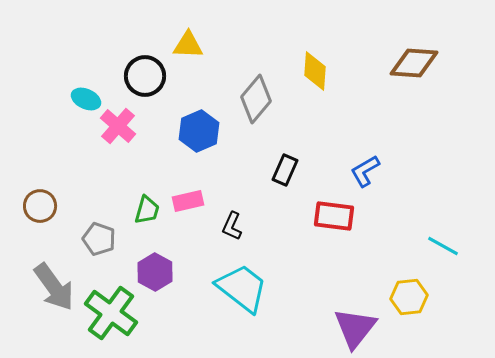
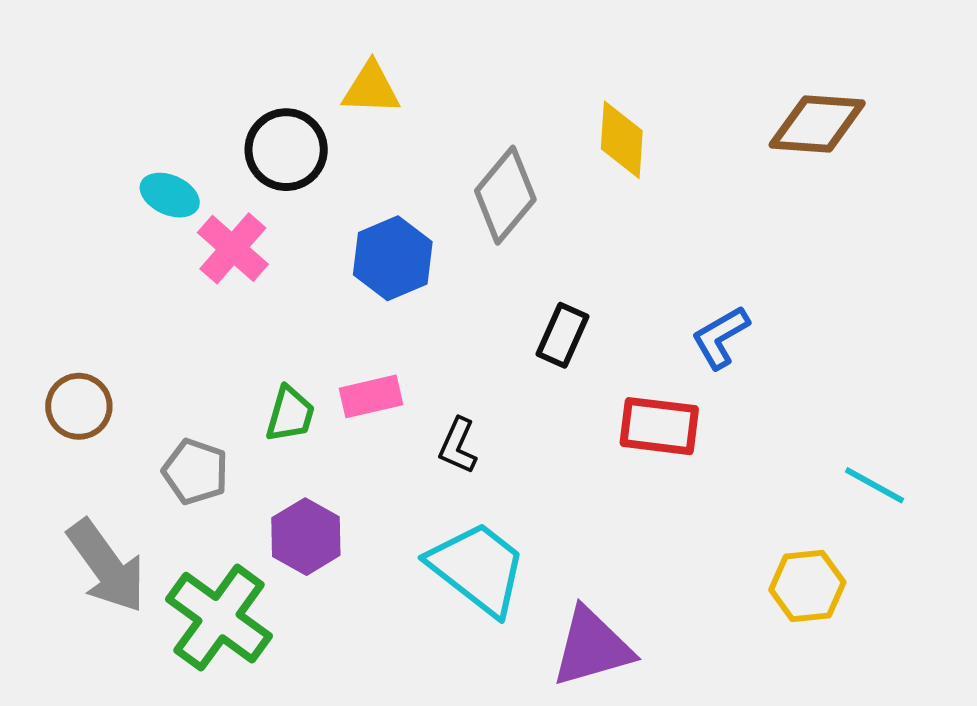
purple triangle: (355, 328) -> (592, 647), moved, turned 36

